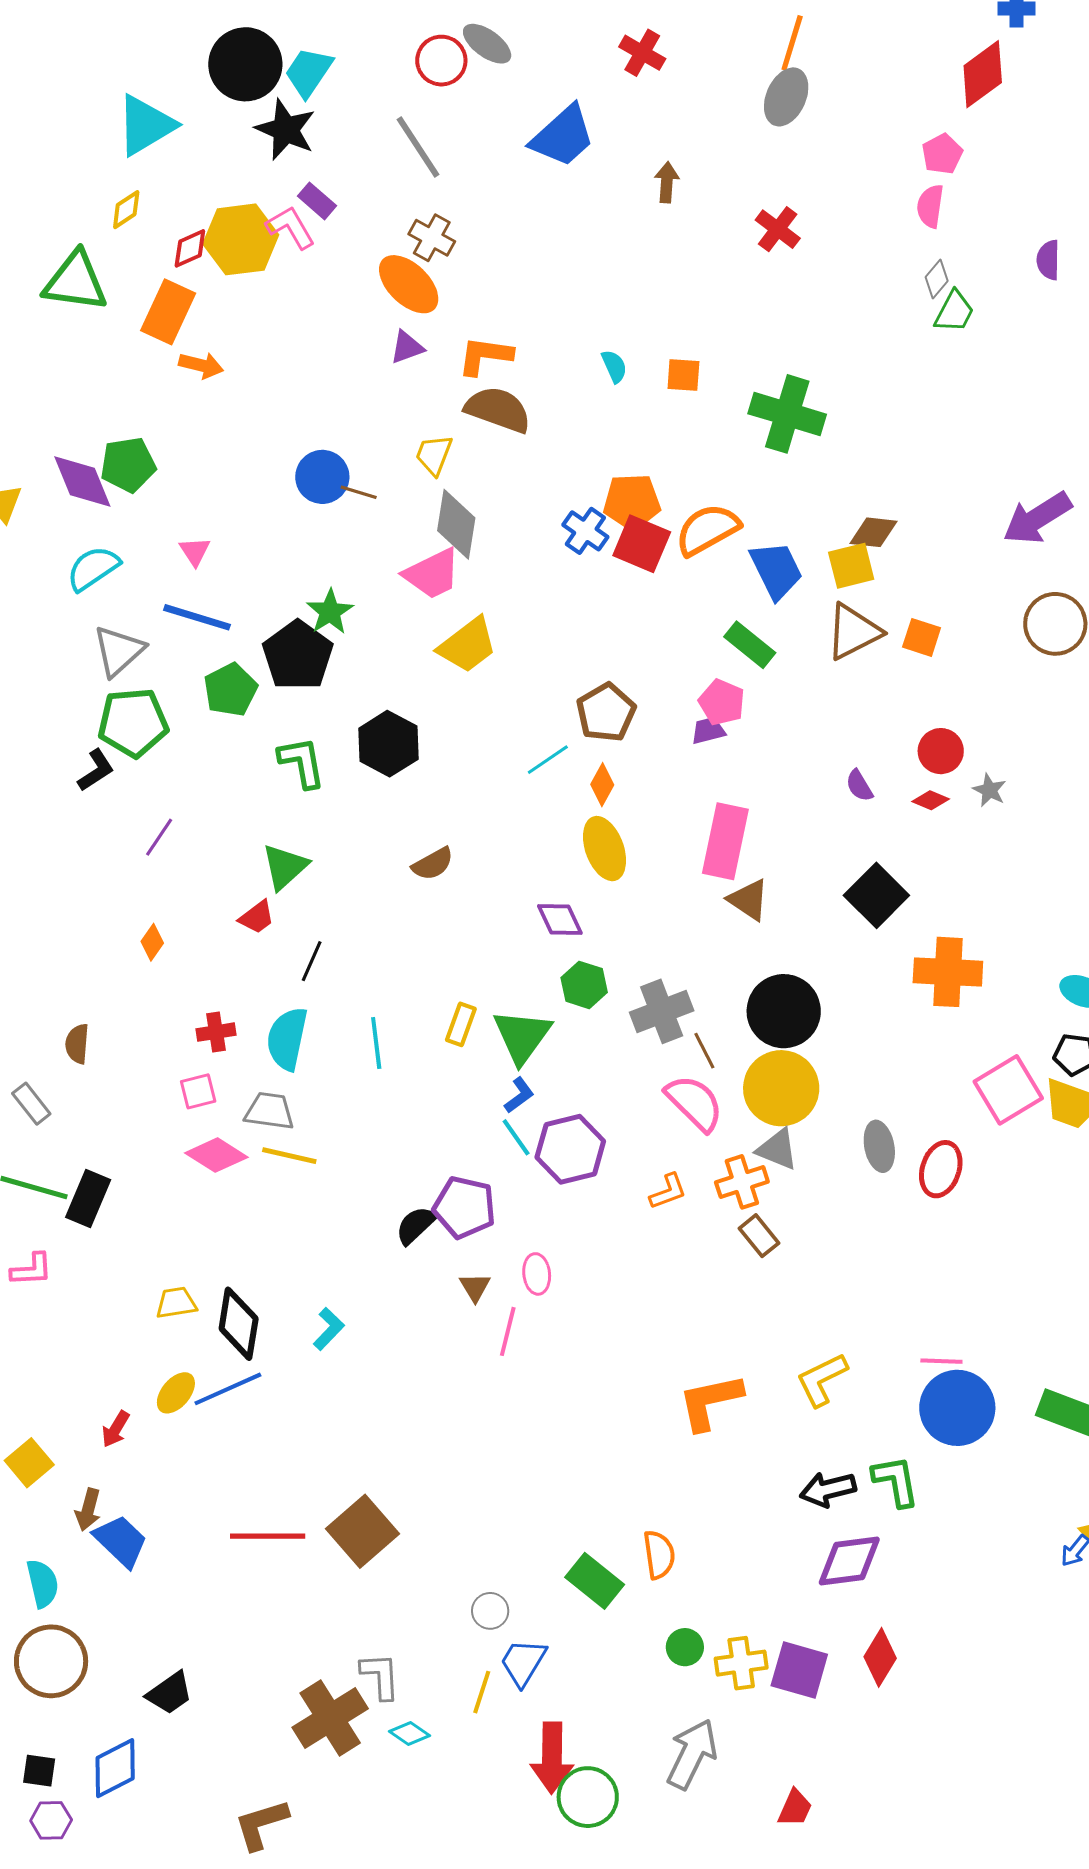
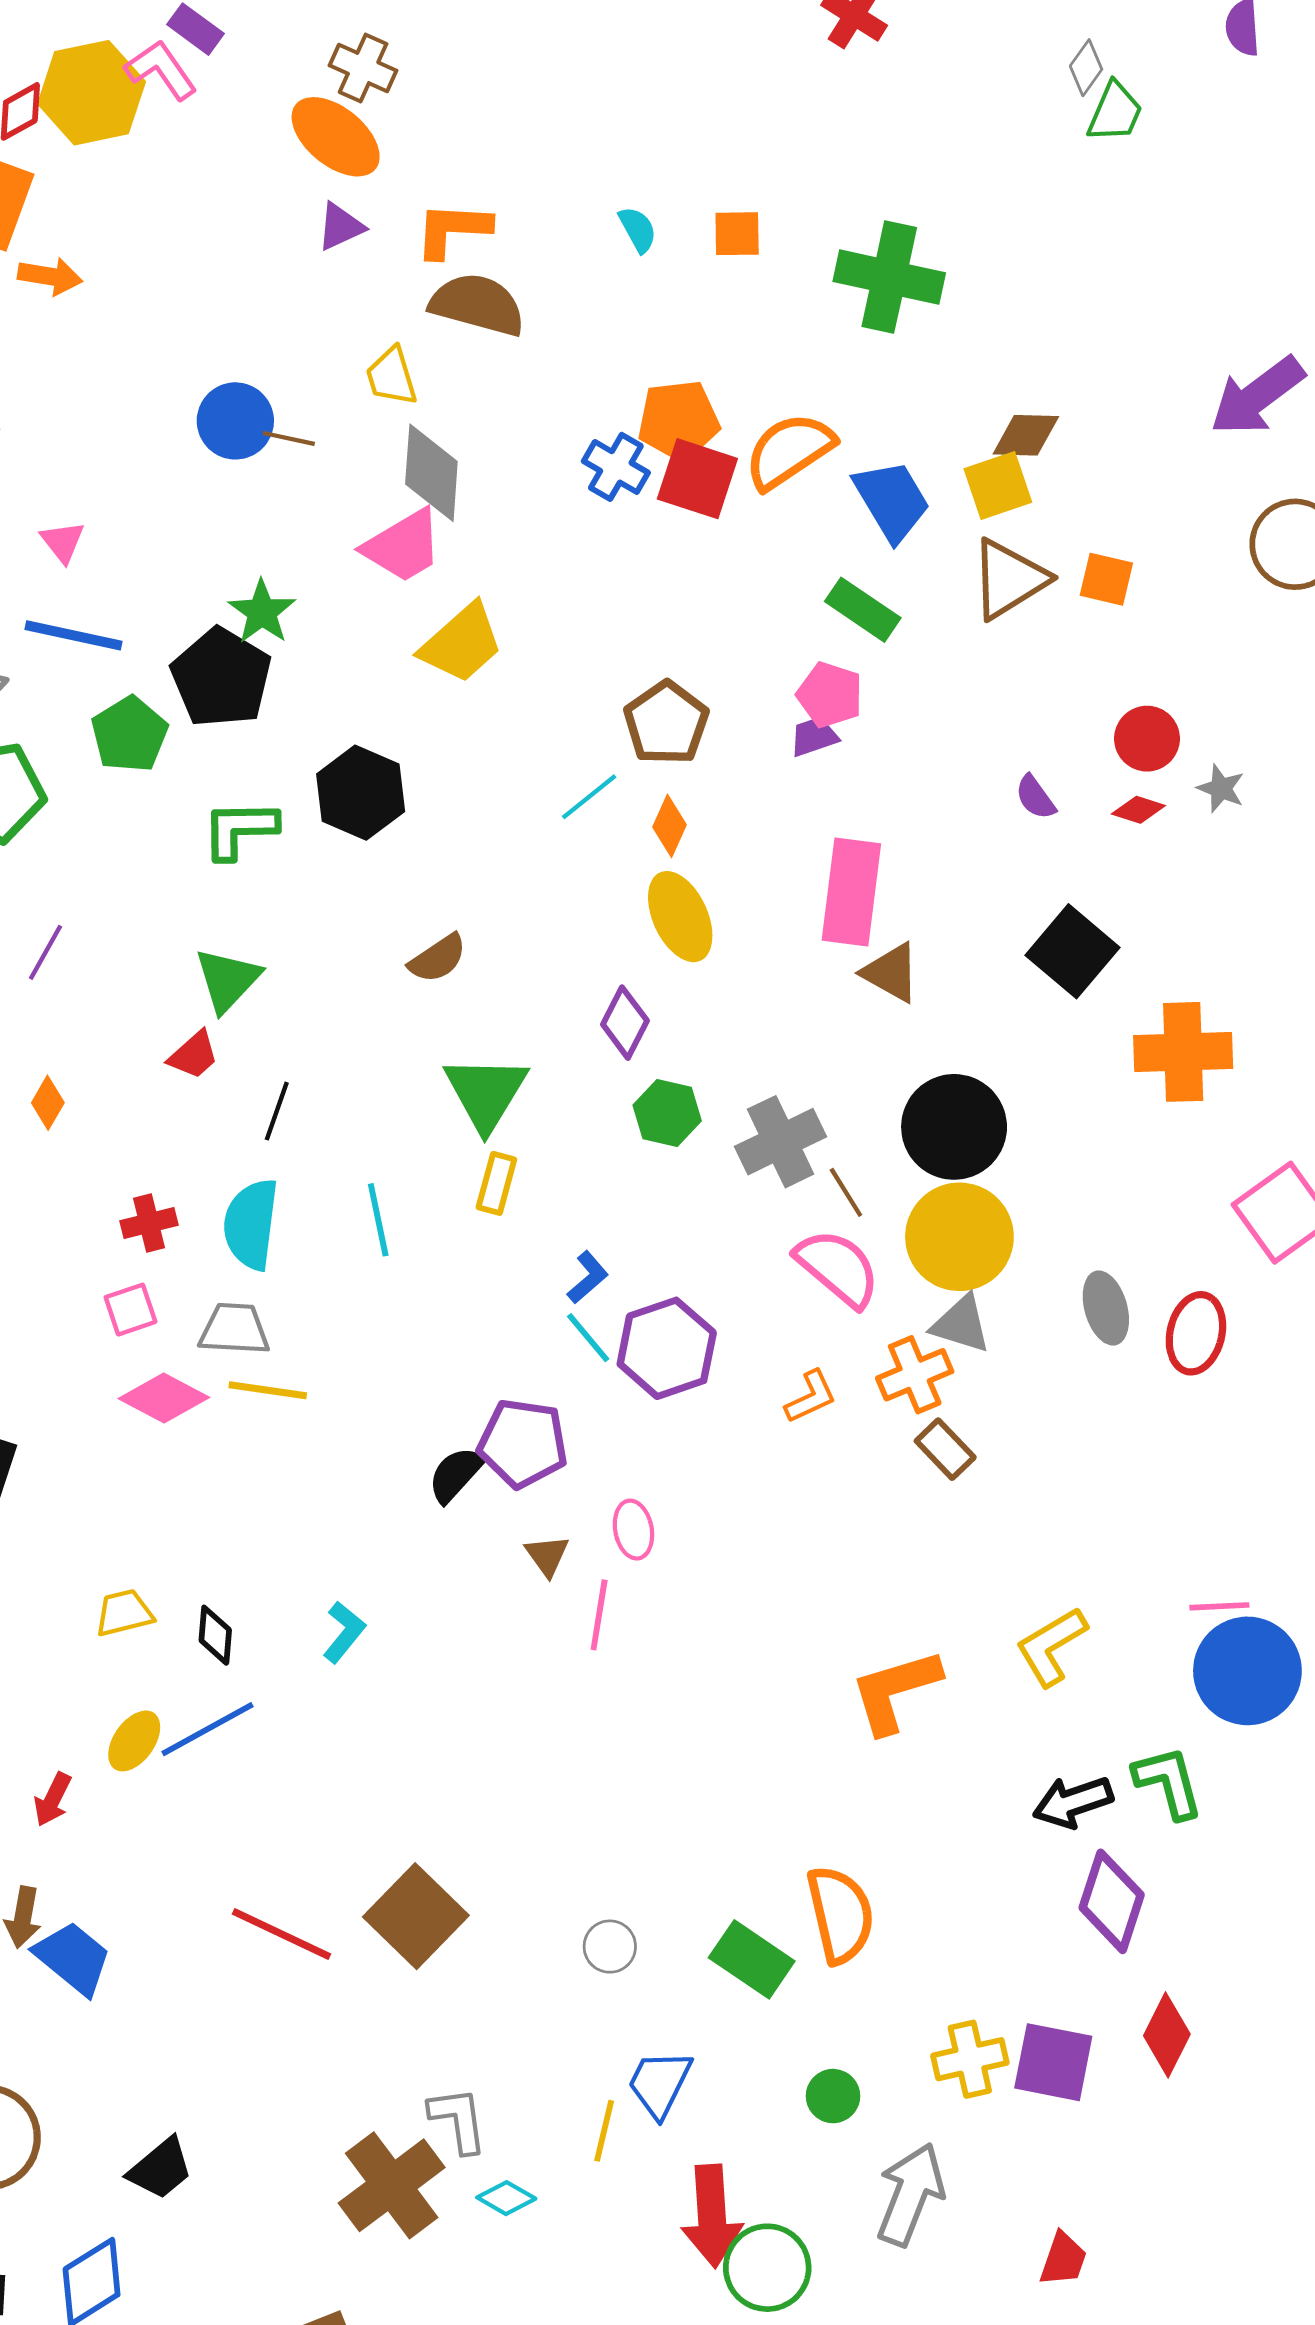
yellow trapezoid: (434, 455) -> (392, 376), turned -33
green L-shape: (302, 762) -> (240, 829), turned -76
purple diamond: (560, 919) -> (625, 1023), turned 57
green triangle: (522, 1036) -> (486, 1093), moved
black diamond: (239, 1324) -> (215, 1635), size x0.6
red line: (268, 1536) -> (281, 1934), turned 30
orange semicircle: (659, 1555) -> (840, 1915), size x1.4
purple diamond: (849, 1561) -> (1112, 1901), turned -60
gray circle: (490, 1611) -> (610, 1947), moved
green circle: (685, 1647) -> (833, 2096), moved

